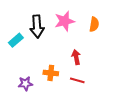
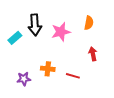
pink star: (65, 21) -> (61, 32), moved
red arrow: (76, 57) -> (93, 54), moved

